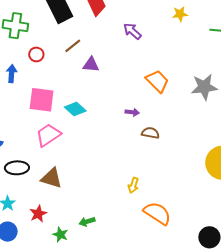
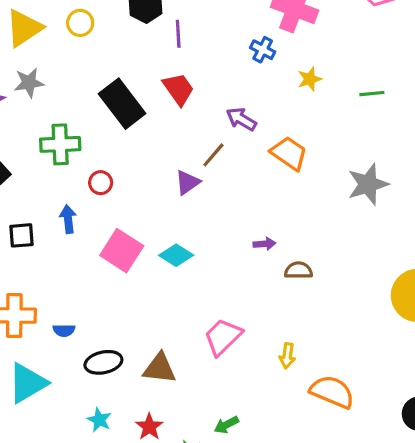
brown line: (73, 46) -> (213, 155), moved
purple triangle: (91, 65) -> (187, 182), turned -30
orange trapezoid: (157, 81) -> (289, 153), moved
pink square: (42, 100) -> (122, 251), turned 36
pink trapezoid: (48, 135) -> (223, 337), moved

